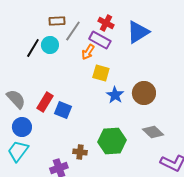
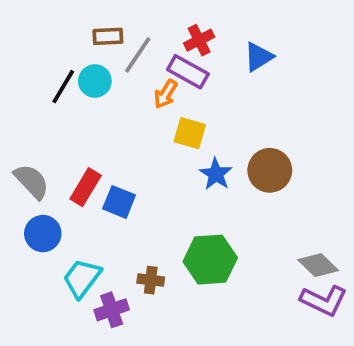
red cross: (106, 23) -> (199, 40), turned 35
blue triangle: (138, 32) -> (259, 57), size x0.7
gray diamond: (153, 132) -> (318, 265), moved
cyan trapezoid: (18, 151) -> (82, 278), moved

